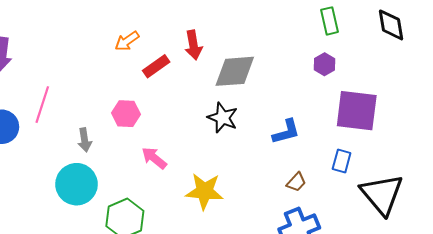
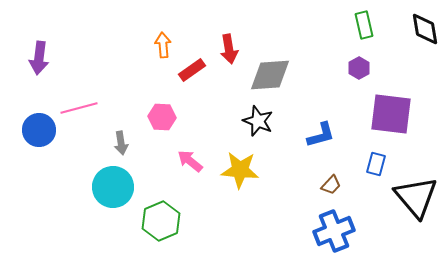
orange arrow: (127, 41) -> (163, 45), turned 120
pink line: (42, 105) -> (79, 108), turned 57
yellow star: (205, 191) -> (240, 170), moved

